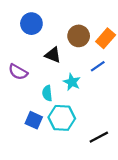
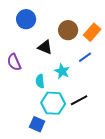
purple semicircle: (18, 72) -> (14, 62), turned 36
blue square: (34, 120) -> (37, 124), moved
black line: (99, 137) -> (79, 100), moved

